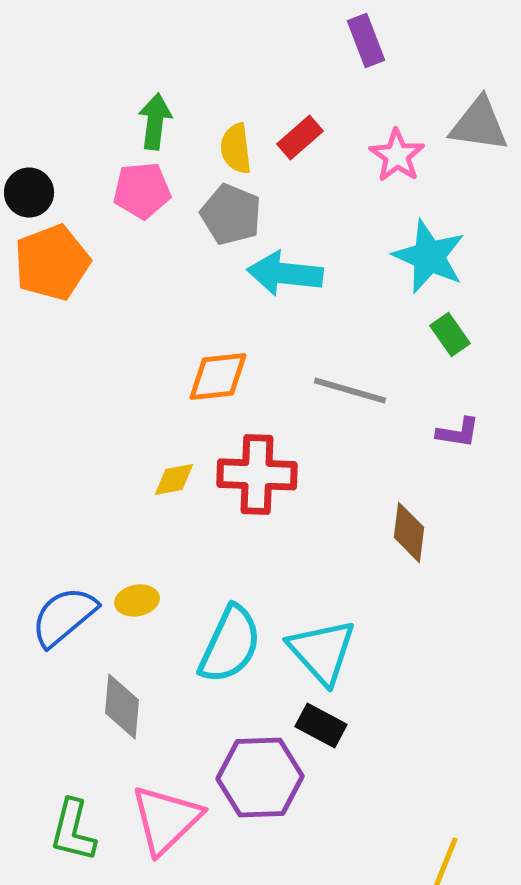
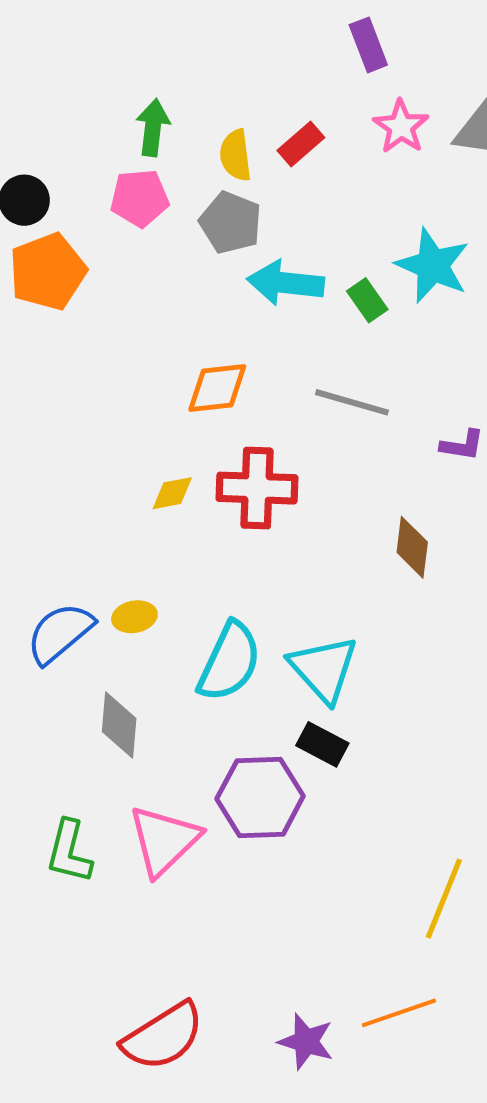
pink star: (397, 155) -> (401, 127), moved
green rectangle: (450, 334) -> (367, 300), moved

